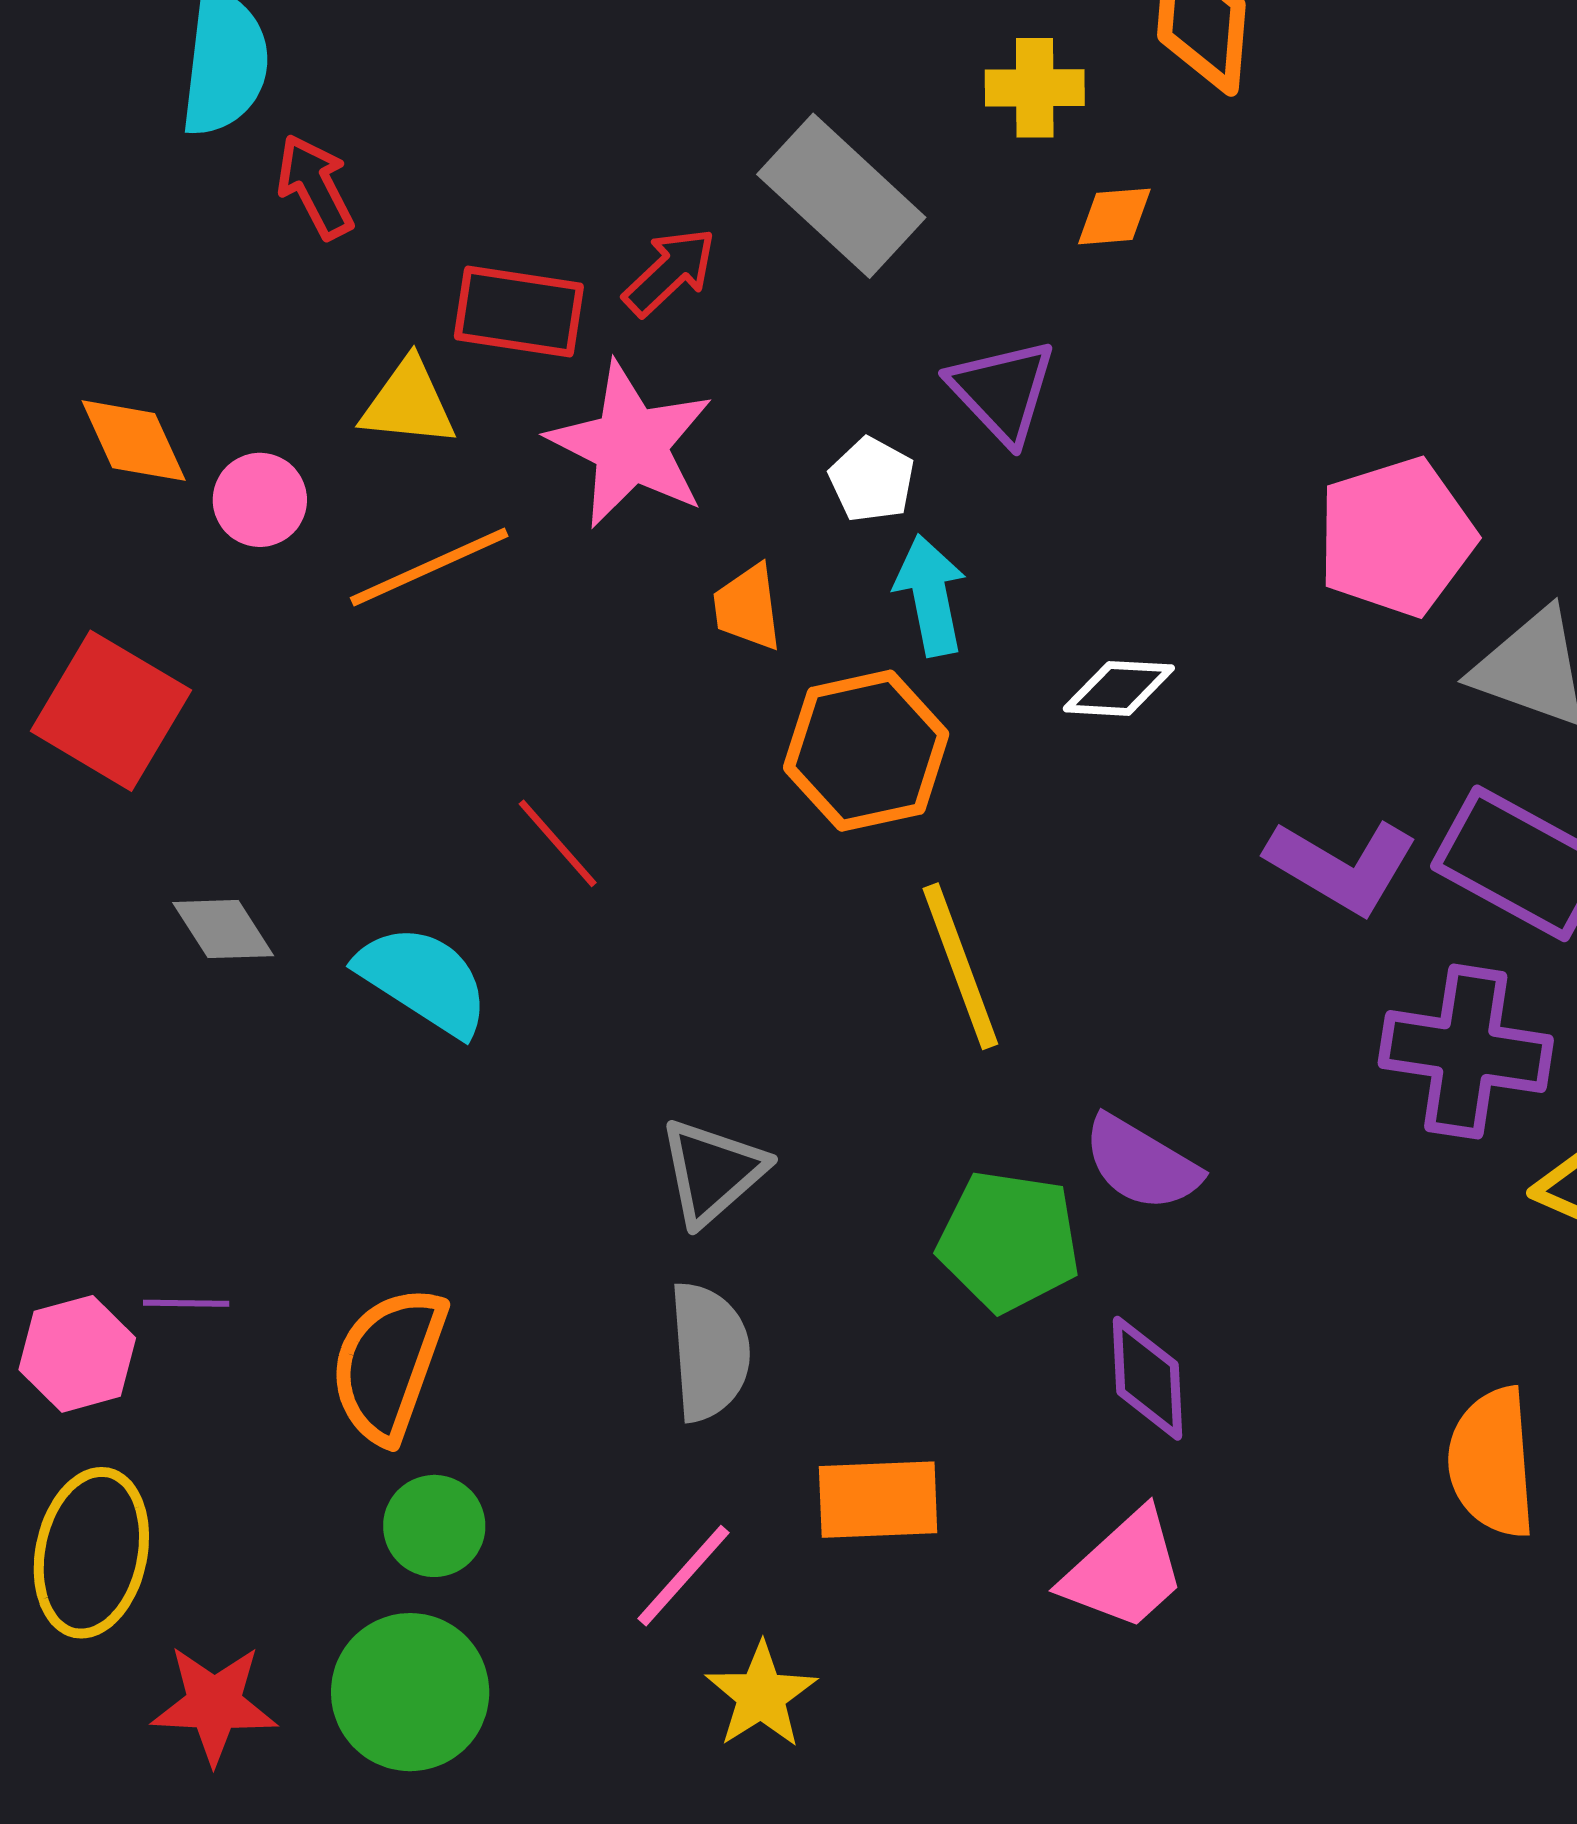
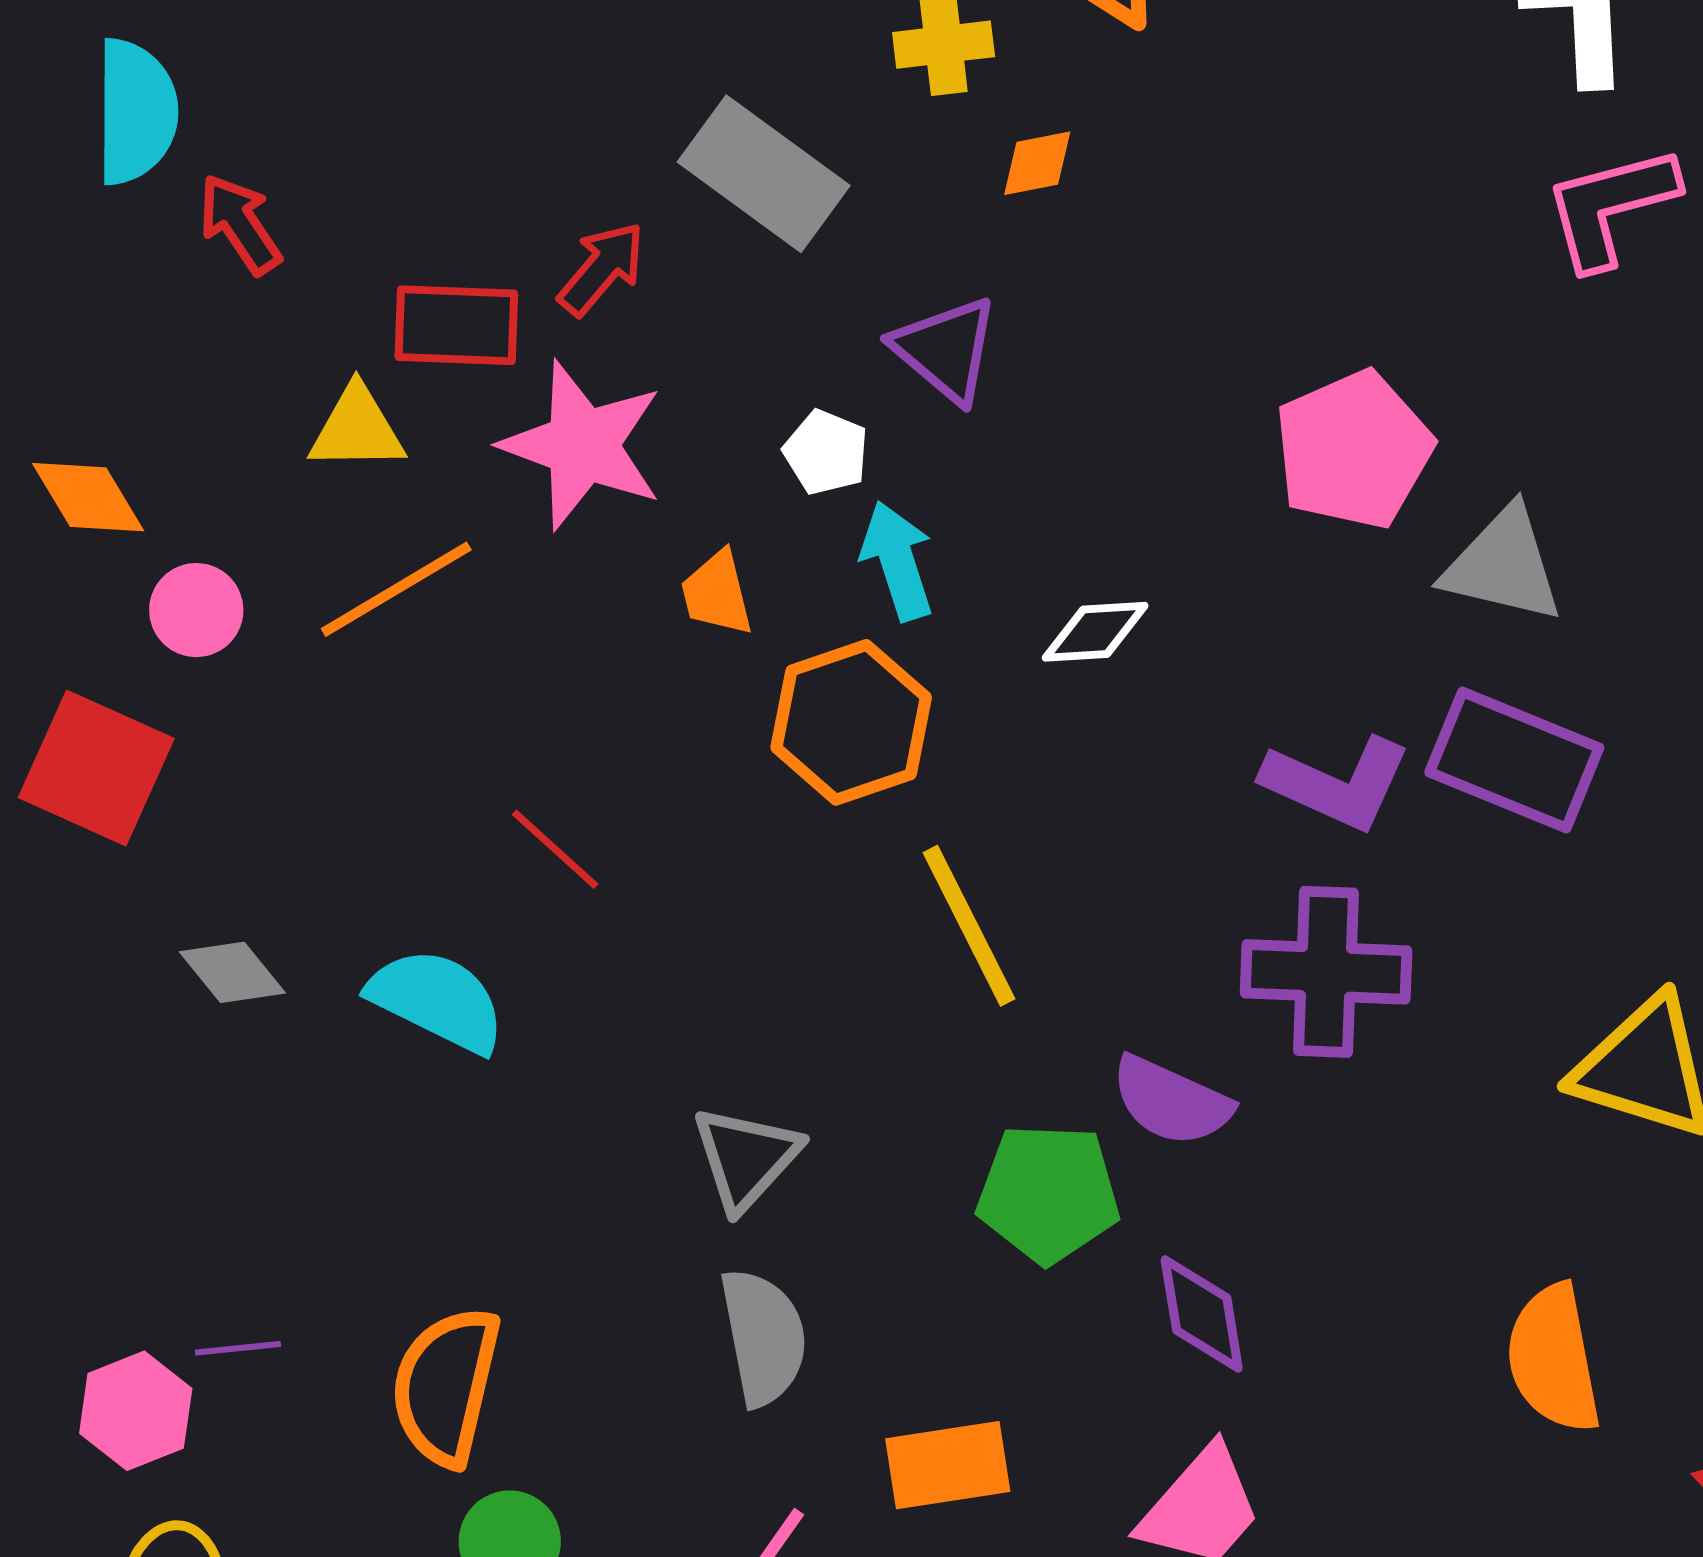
pink circle: (260, 500) -> (196, 610), moved
purple cross: (1466, 1052) -> (1326, 972), moved

